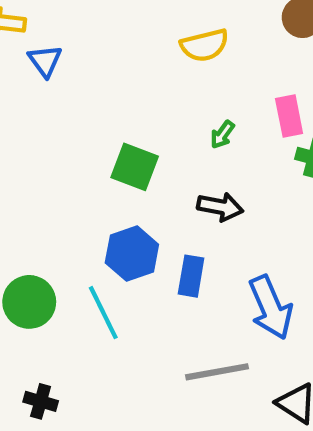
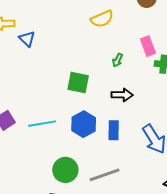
green circle: (29, 302) -> (65, 170), moved
cyan line: (103, 313) -> (42, 124), moved, turned -64
gray line: (217, 372) -> (104, 175), moved

